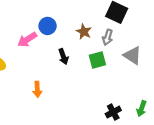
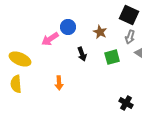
gray arrow: (108, 37) -> (130, 37), moved
black cross: (113, 112) -> (126, 103), turned -32

